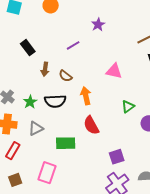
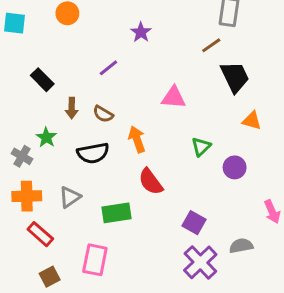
green star: (30, 102) -> (46, 137), moved
red rectangle: (13, 151) -> (40, 234), turned -72
purple square: (117, 157) -> (194, 223), turned -35

